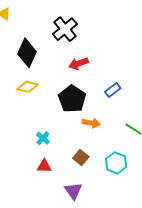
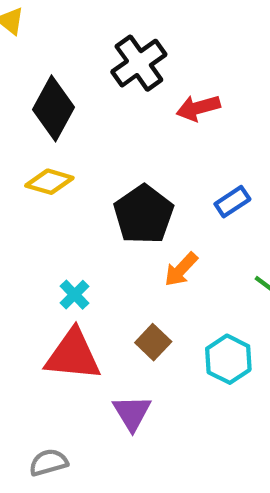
red arrow: (79, 64) -> (198, 108), moved
orange arrow: (91, 123) -> (181, 269), turned 120
red triangle: (44, 166) -> (73, 355), size x1.8

